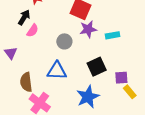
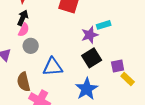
black arrow: (24, 17) -> (23, 18), moved
purple star: (88, 29) -> (90, 35), moved
gray circle: (64, 41) -> (31, 46), moved

